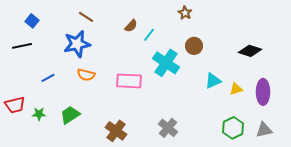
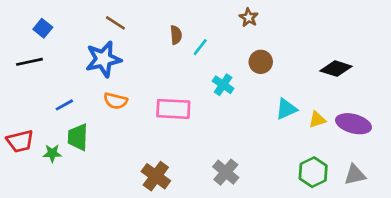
brown semicircle: (131, 26) -> (176, 35), turned -48
cyan cross: (166, 63) -> (223, 85), size x0.6
purple ellipse: (263, 92) -> (354, 124), turned -75
green trapezoid: (70, 115) -> (78, 137), moved, turned -55

